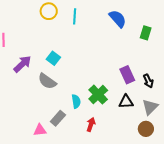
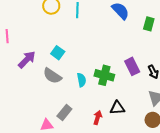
green cross: (98, 95) -> (104, 75), moved, turned -30
cyan semicircle: (76, 101) -> (81, 80), moved
black triangle: (126, 102) -> (117, 108), moved

